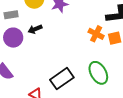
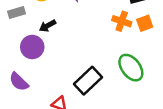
purple circle: (13, 38) -> (32, 47), moved

